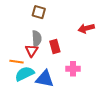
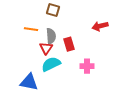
orange line: (16, 62) -> (31, 29), moved
cyan semicircle: (25, 74) -> (51, 64), moved
blue triangle: (45, 79) -> (29, 82), moved

